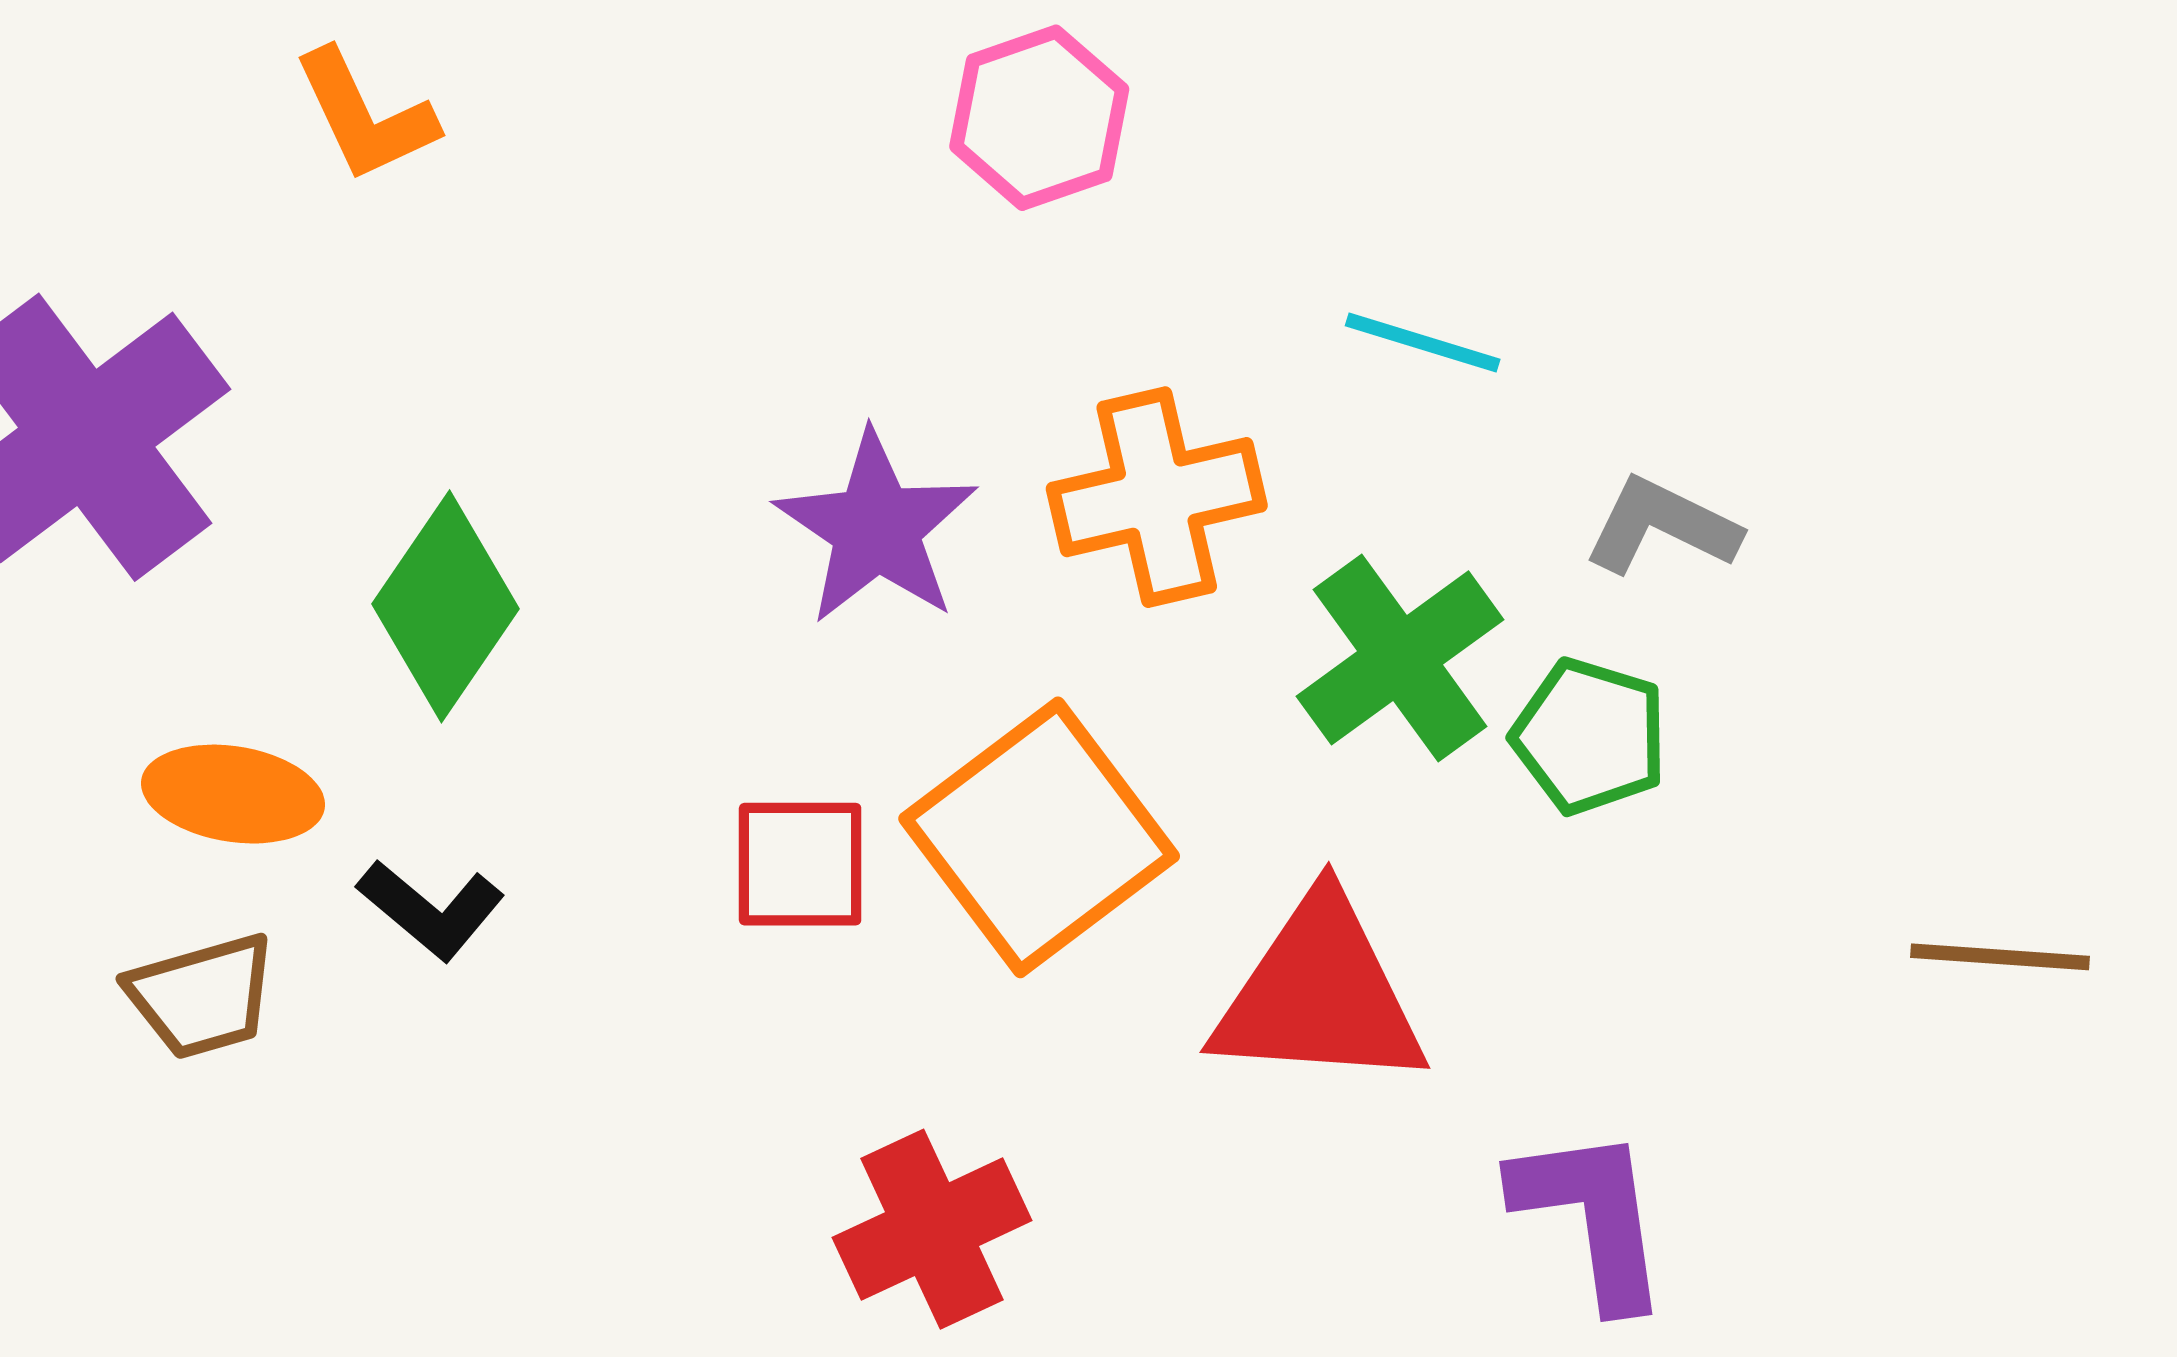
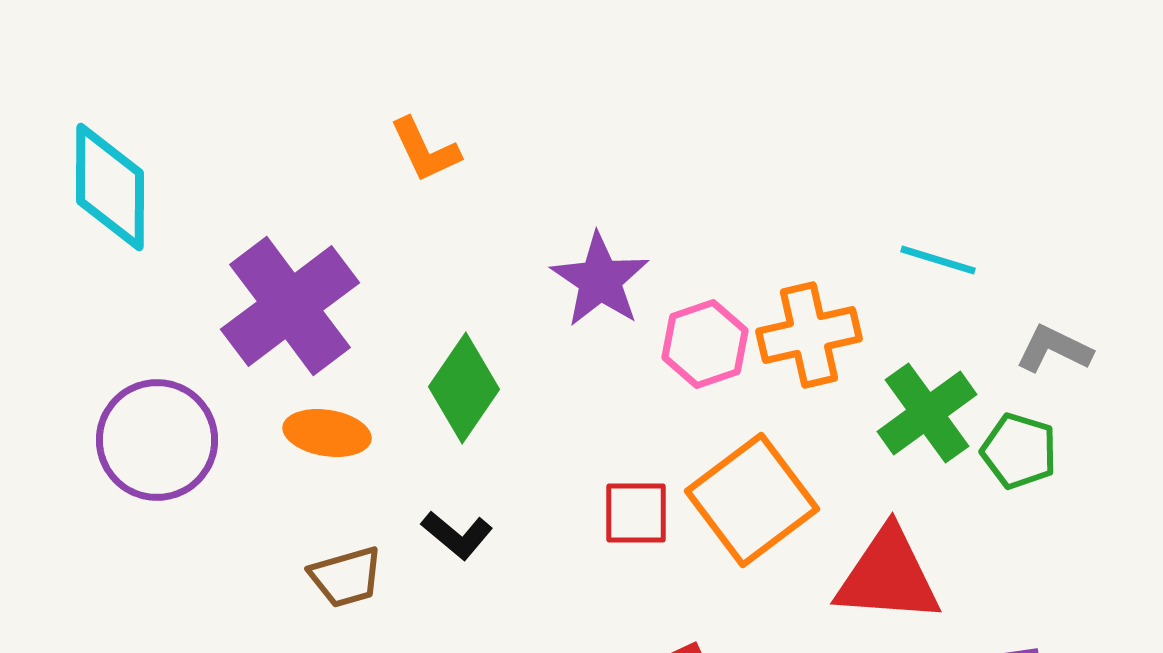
pink hexagon: (1039, 118) -> (705, 344), moved
purple star: (876, 528) -> (600, 280), moved
orange ellipse: (233, 794) -> (327, 433), moved

